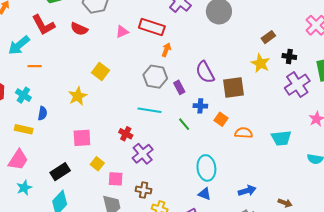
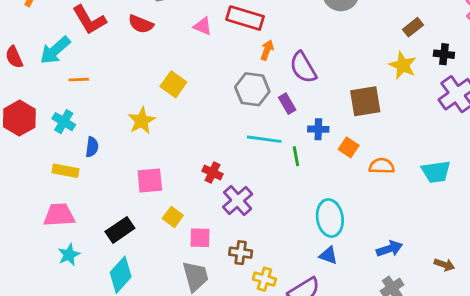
pink triangle: (122, 32) -> (203, 26), turned 48
purple semicircle: (205, 72) -> (303, 67), moved
cyan line: (150, 110) -> (264, 139), moved
green line: (184, 124) -> (296, 156), turned 32
pink trapezoid: (18, 160) -> (59, 215), turned -125

